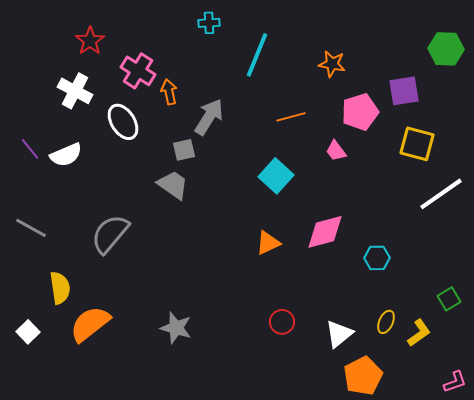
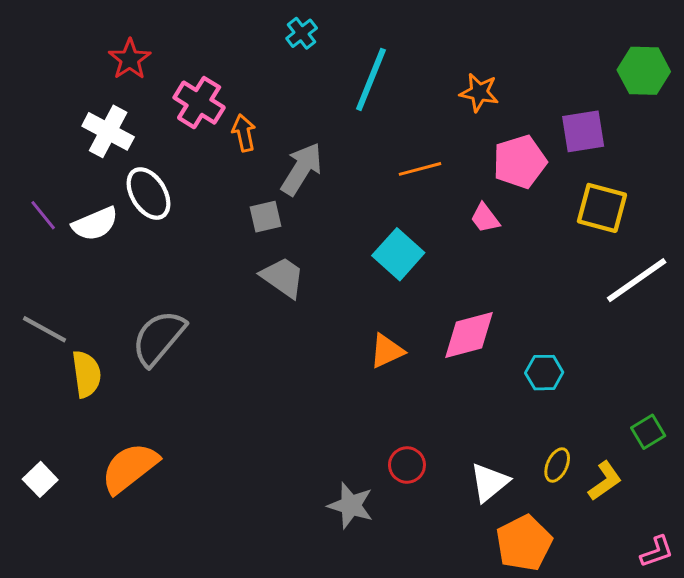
cyan cross: (209, 23) -> (302, 33), turned -35
white ellipse: (123, 122) -> (148, 194), moved
gray trapezoid: (173, 185) -> (283, 277), moved
yellow semicircle: (60, 288) -> (86, 374), moved
gray star: (176, 328) -> (351, 505), moved

